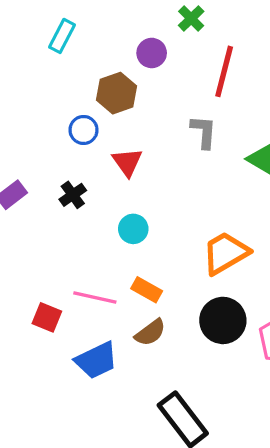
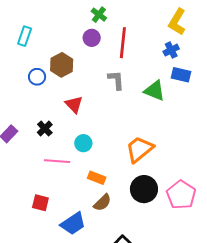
purple circle: (152, 53) -> (92, 38), moved
blue circle: (84, 130) -> (37, 77), moved
pink line: (95, 297) -> (57, 161), moved

